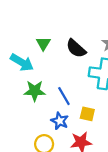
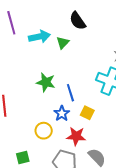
black semicircle: (76, 48) -> (78, 21), moved
cyan arrow: (22, 62) -> (39, 37), moved, turned -55

